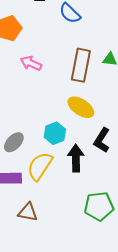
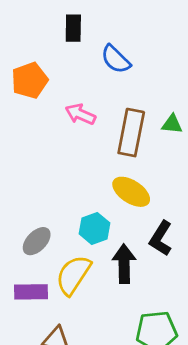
pink arrow: (31, 63) -> (80, 114), moved

